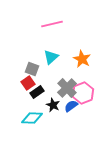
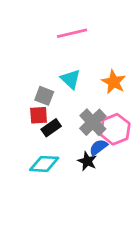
cyan triangle: (51, 57) -> (71, 79), turned -35
red square: (28, 83) -> (39, 115), turned 32
black star: (53, 105) -> (87, 161), moved

